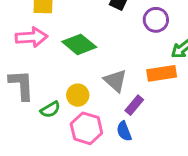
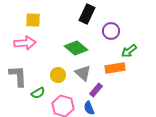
green diamond: (79, 44) -> (76, 48), moved
yellow circle: (78, 95) -> (58, 75), moved

